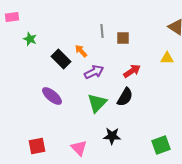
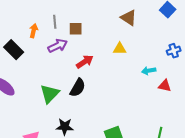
orange arrow: (81, 51) -> (34, 31), moved, turned 56
purple arrow: (94, 72) -> (58, 46), moved

